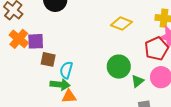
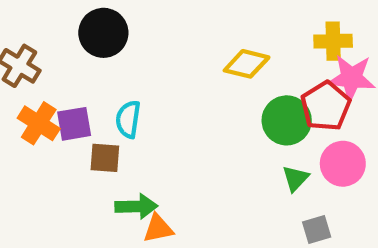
green circle: (119, 67) -> (287, 120), moved
cyan semicircle: (66, 70) -> (128, 119), moved

